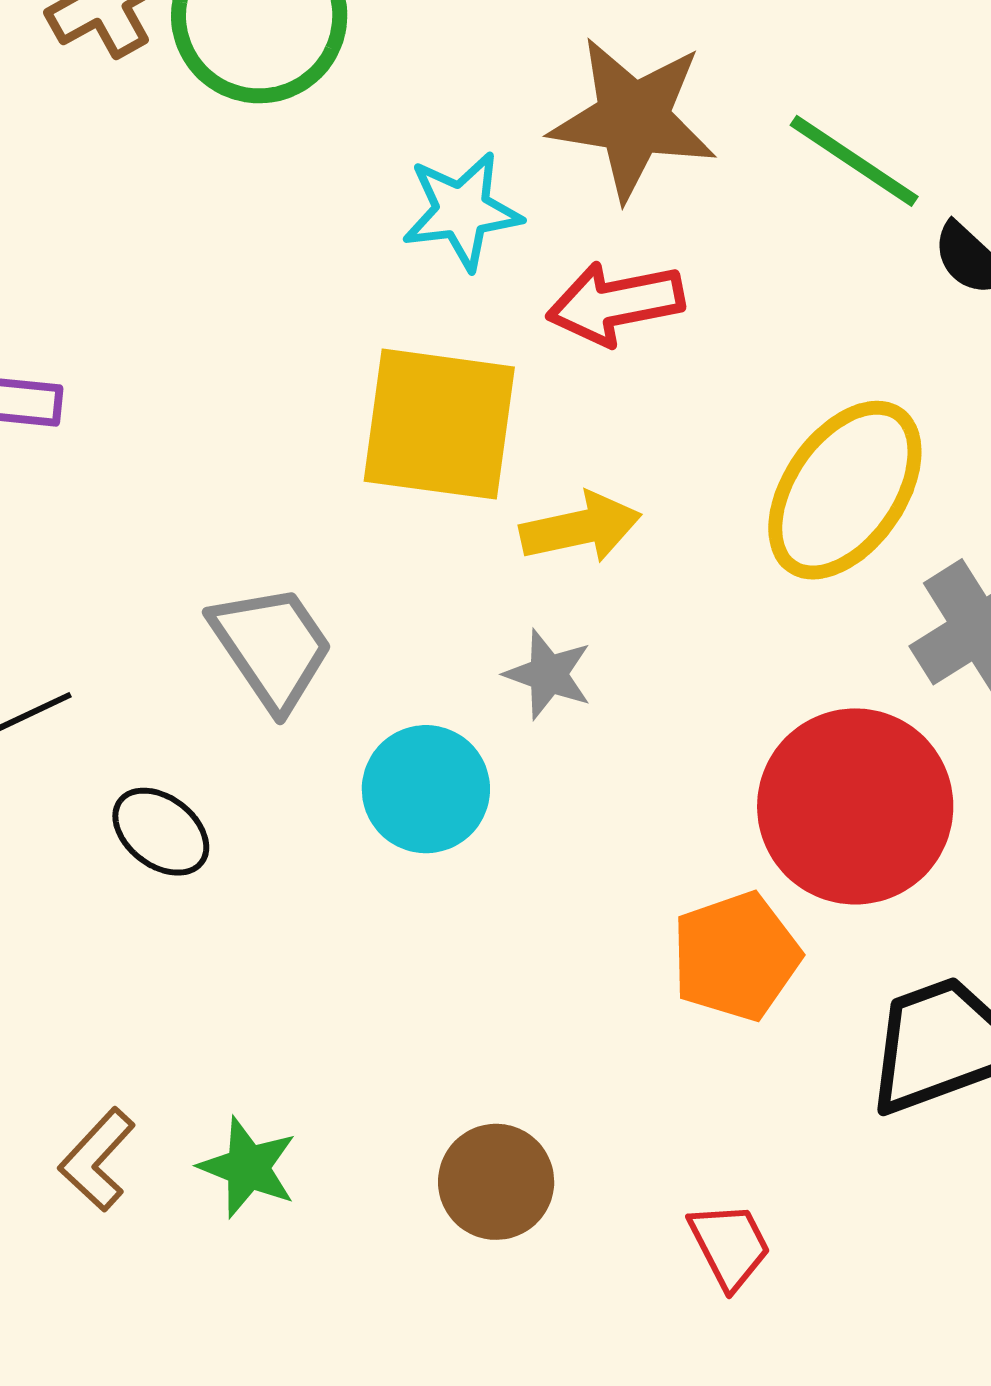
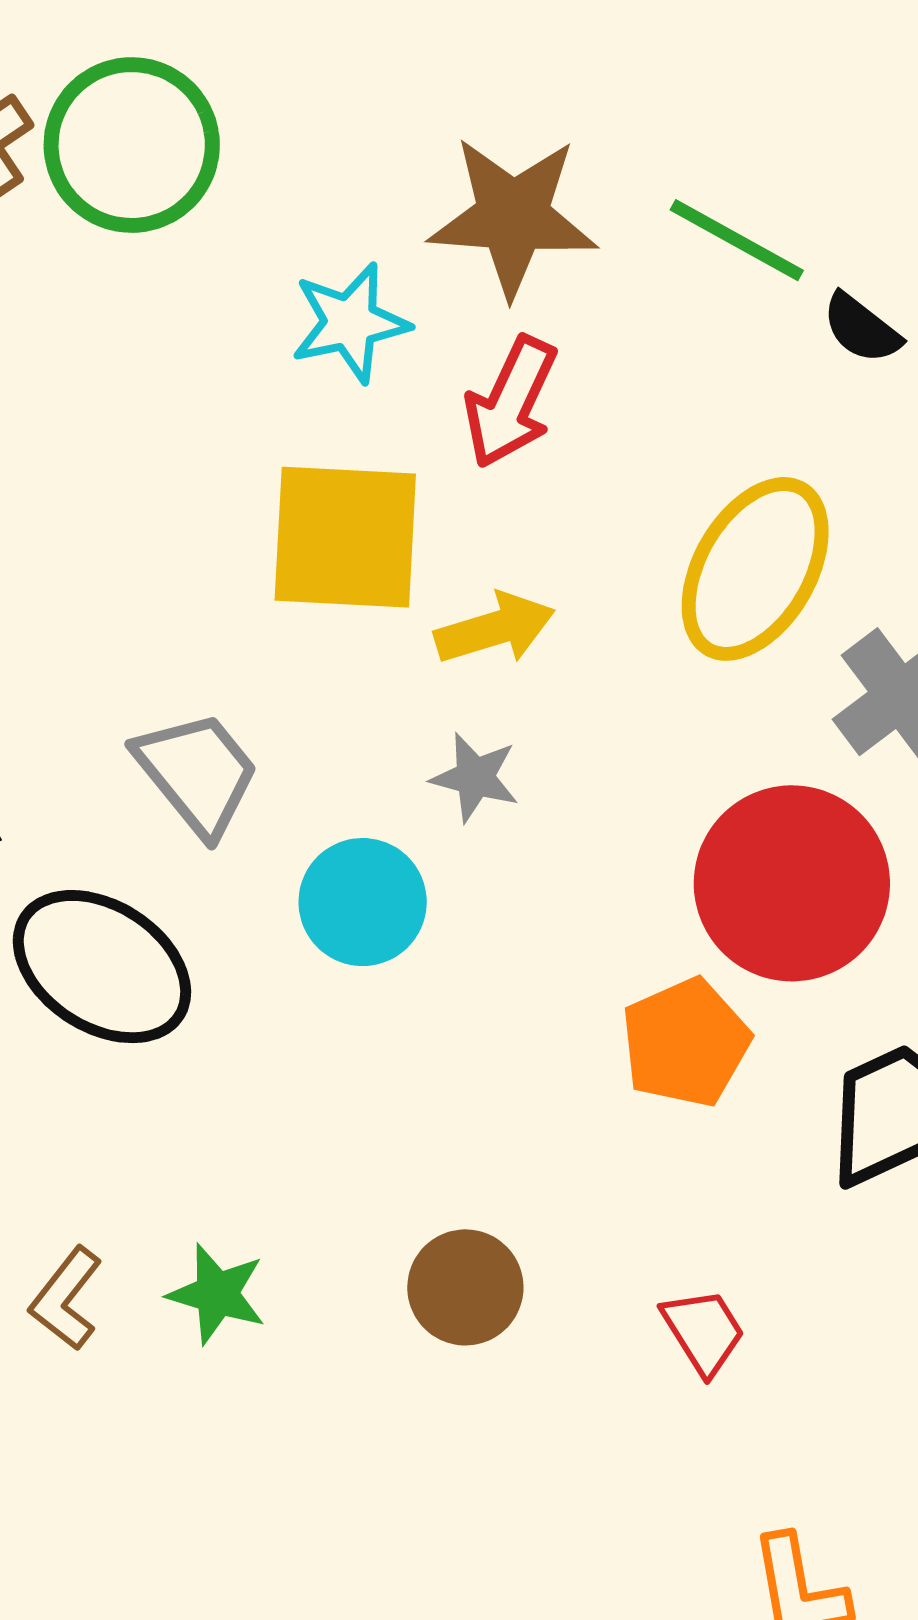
red arrow: (615, 303) -> (511, 402), turned -49
black ellipse: (161, 832) -> (102, 967), size x1.8

